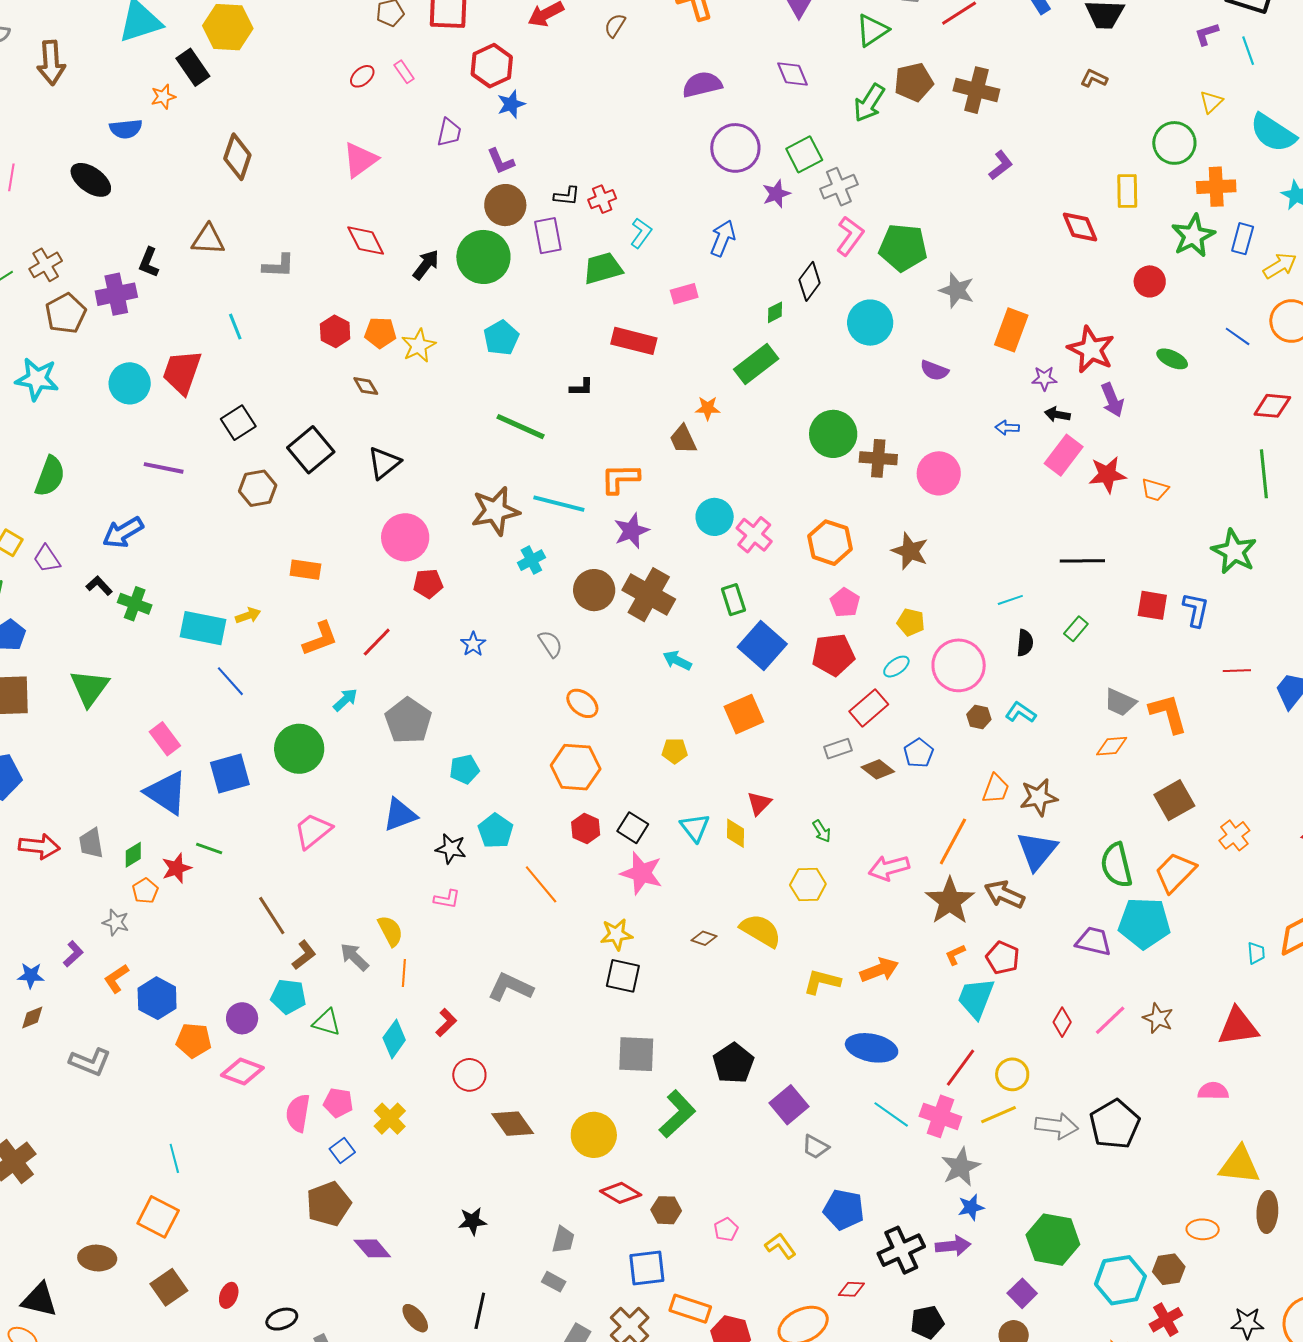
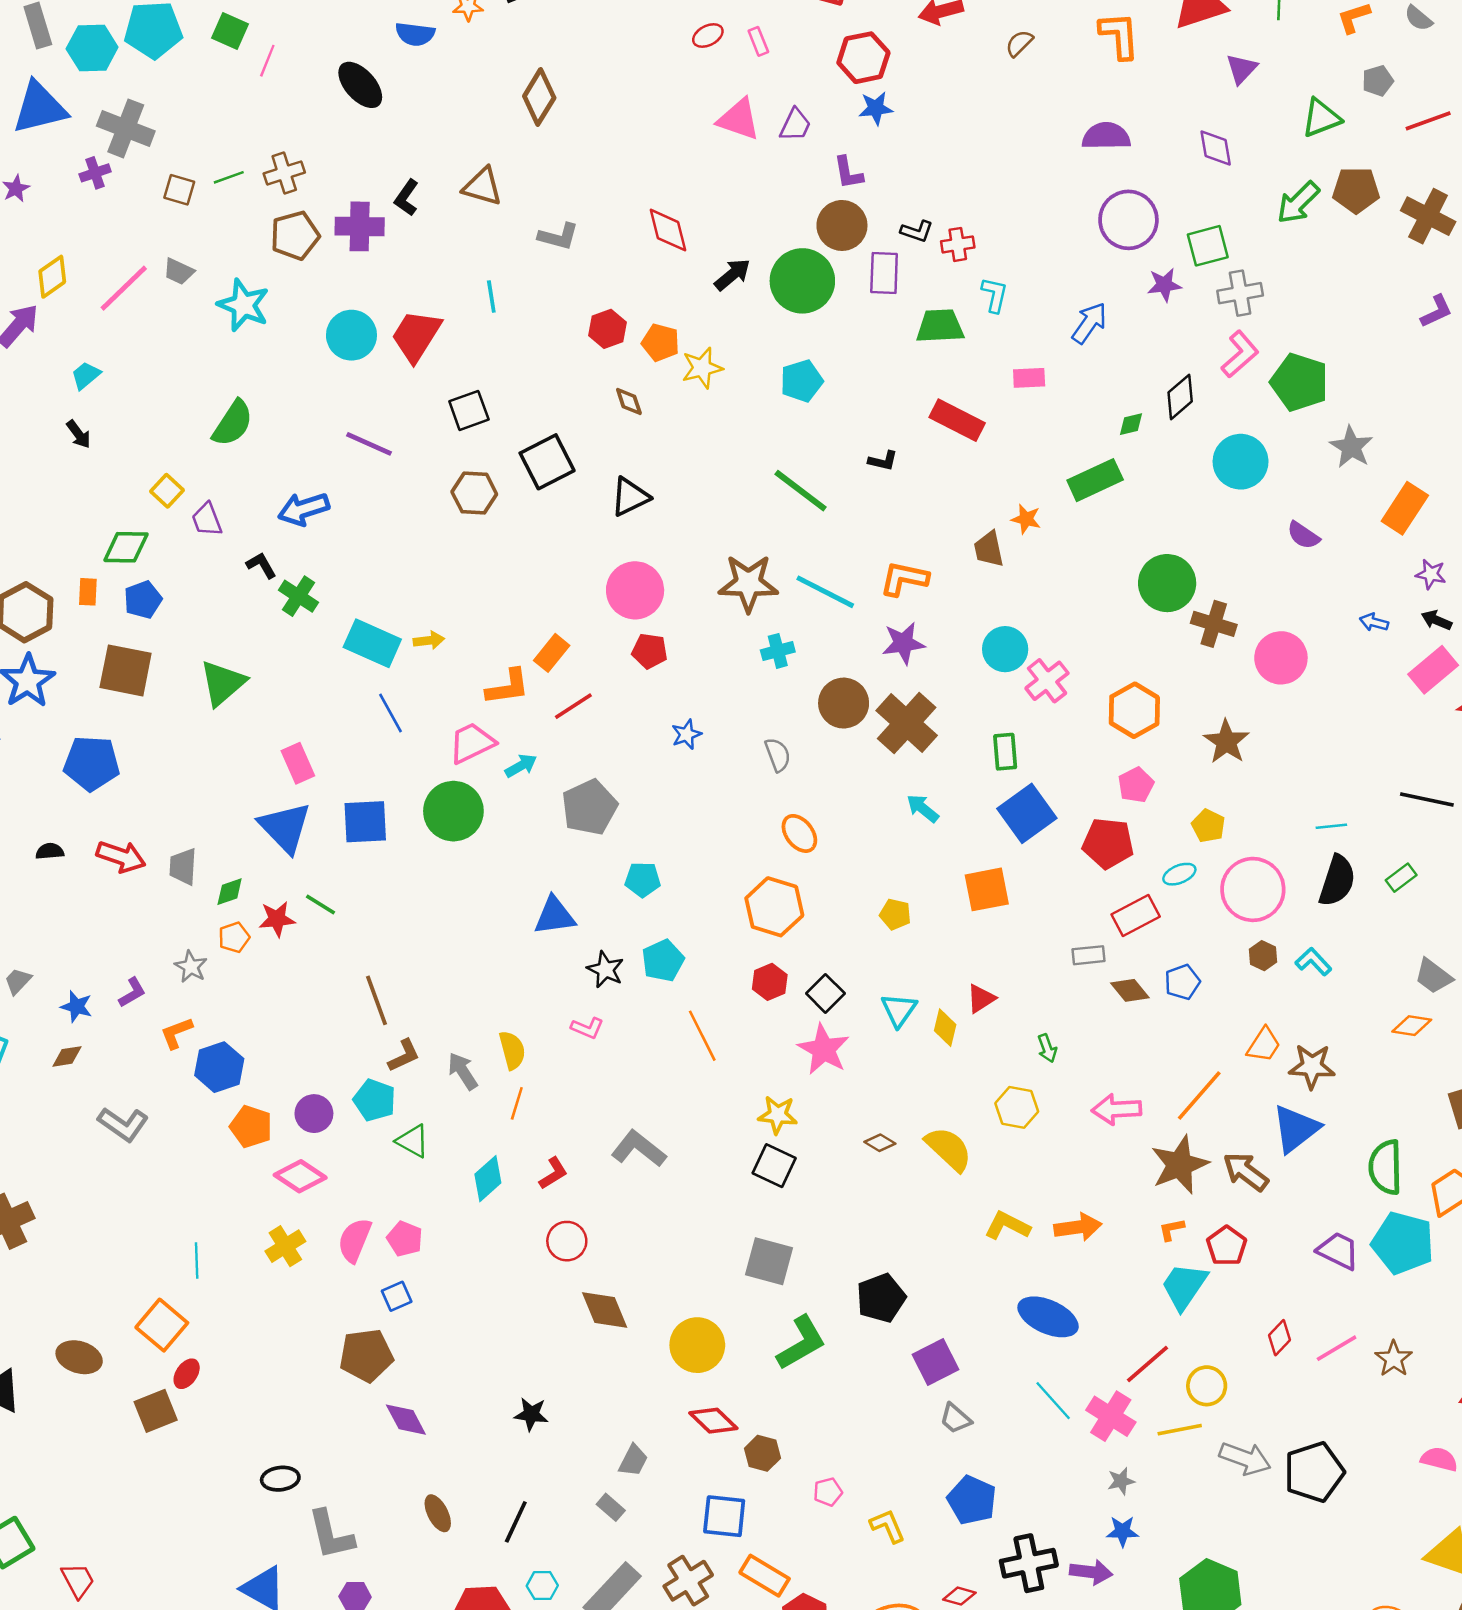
pink triangle: (360, 160) -> (739, 119), moved, turned 42
cyan L-shape: (641, 233) -> (994, 295), turned -36
orange rectangle: (305, 570) -> (552, 653), moved, turned -72
black semicircle: (1025, 643) -> (1337, 881), size x1.6
pink trapezoid: (313, 831) -> (472, 743), moved
yellow cross: (390, 1119) -> (285, 1246), moved
gray star: (961, 1167) -> (1121, 1481), size x0.6
red ellipse: (229, 1295) -> (187, 1374), moved

